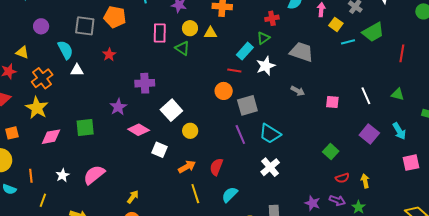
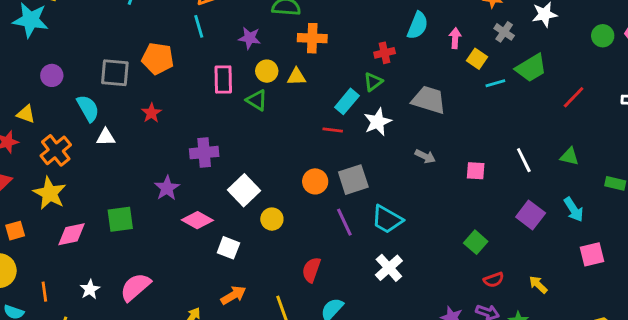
red line: (402, 53) -> (574, 97), turned 36
orange circle: (224, 91) -> (315, 181), moved
orange arrow: (187, 167) -> (233, 295), moved
yellow arrow: (365, 181) -> (538, 285), moved, turned -32

